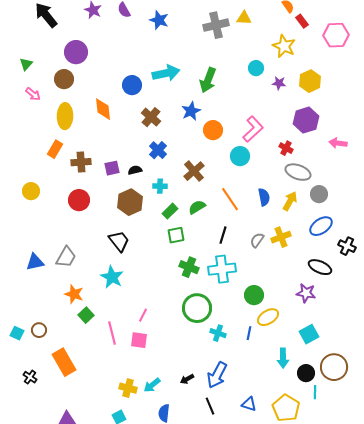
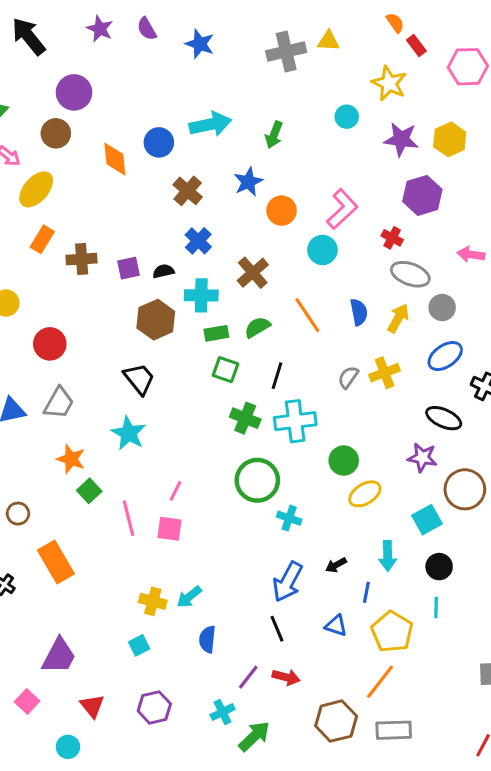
green arrow: (208, 80) -> (274, 135), size x0.7
yellow hexagon: (310, 81) -> (450, 139), moved
purple star: (279, 83) -> (401, 139), moved, size x1.6
orange diamond: (103, 109) -> (115, 159), moved
yellow ellipse: (65, 116) -> (36, 189), moved, turned 40
pink arrow: (338, 143) -> (471, 255), moved
cyan cross: (160, 186) -> (201, 295), size x1.5
red circle: (79, 200) -> (50, 344), moved
green rectangle: (170, 211) -> (216, 333), turned 35
green square: (176, 235) -> (226, 370), turned 30
black line: (223, 235) -> (277, 376), moved
blue line: (249, 333) -> (366, 592), moved
brown circle: (334, 367) -> (465, 489), moved
black circle: (306, 373) -> (439, 567), moved
black arrow: (187, 379) -> (336, 565), moved

